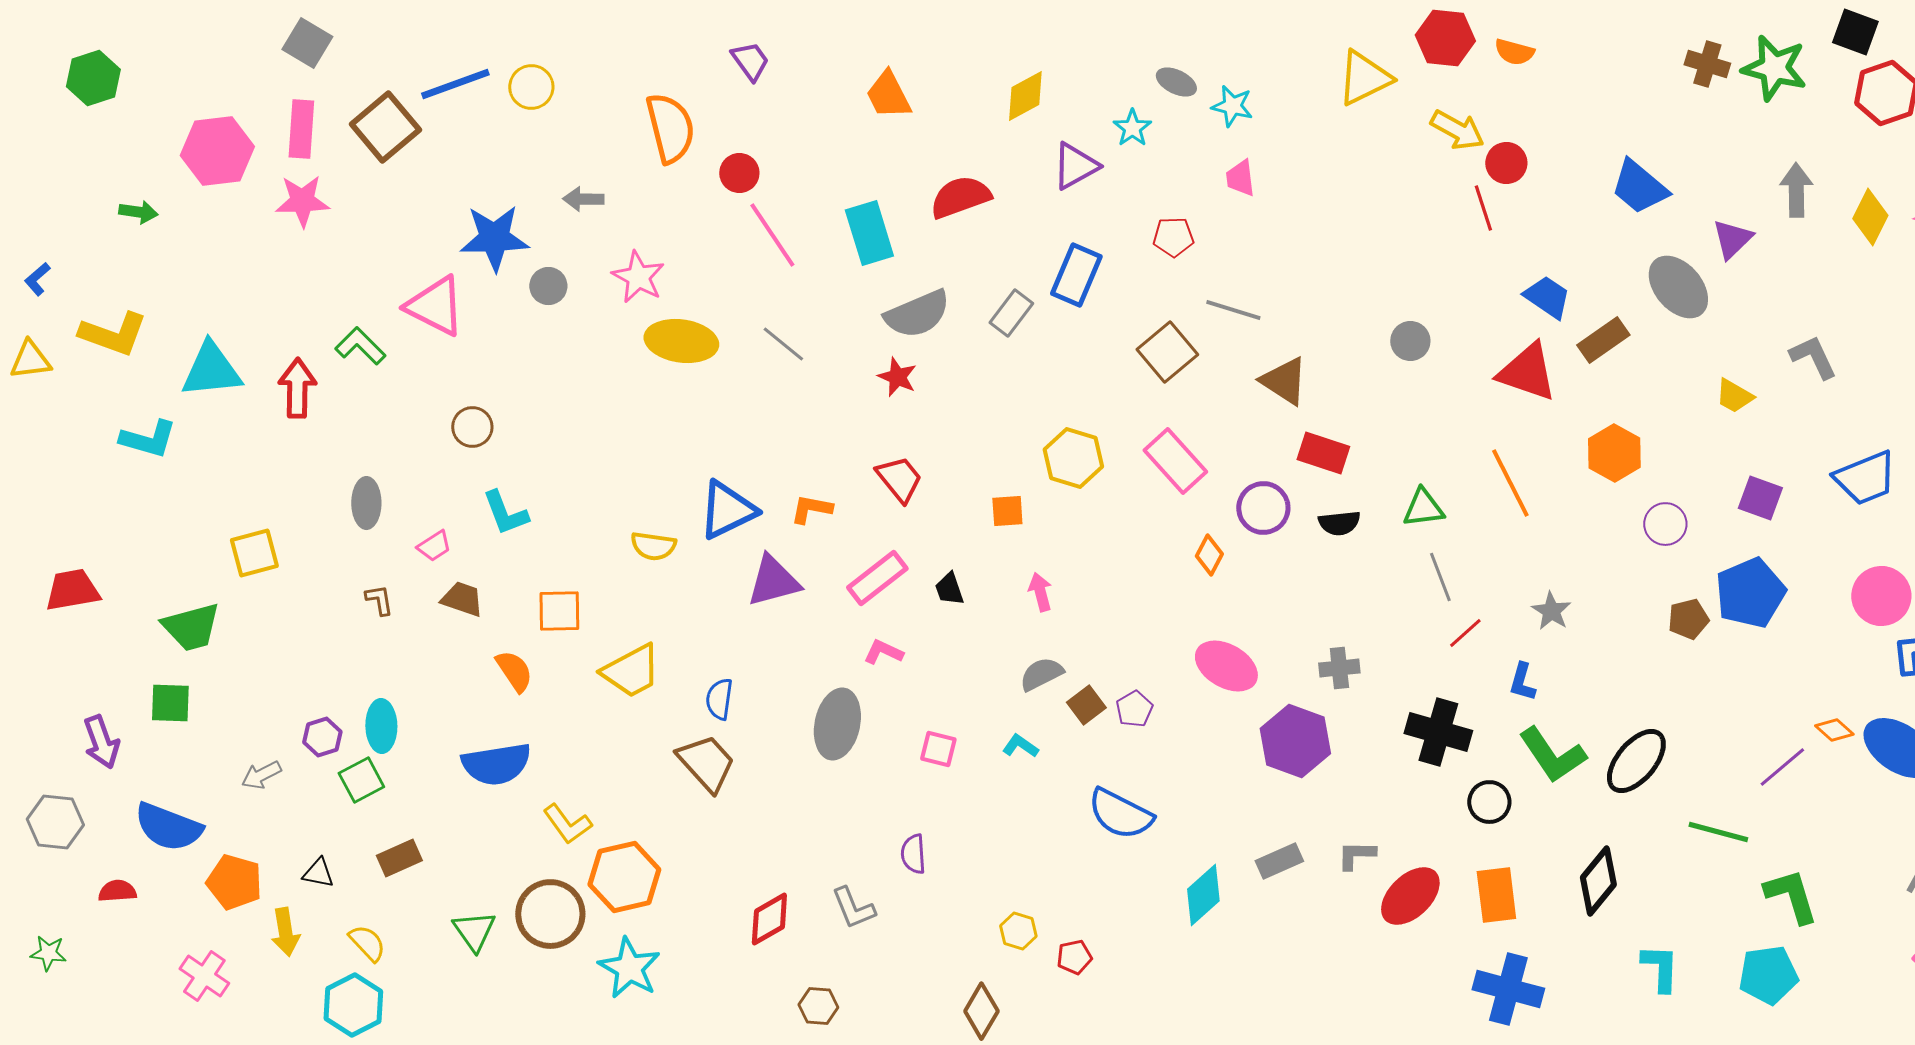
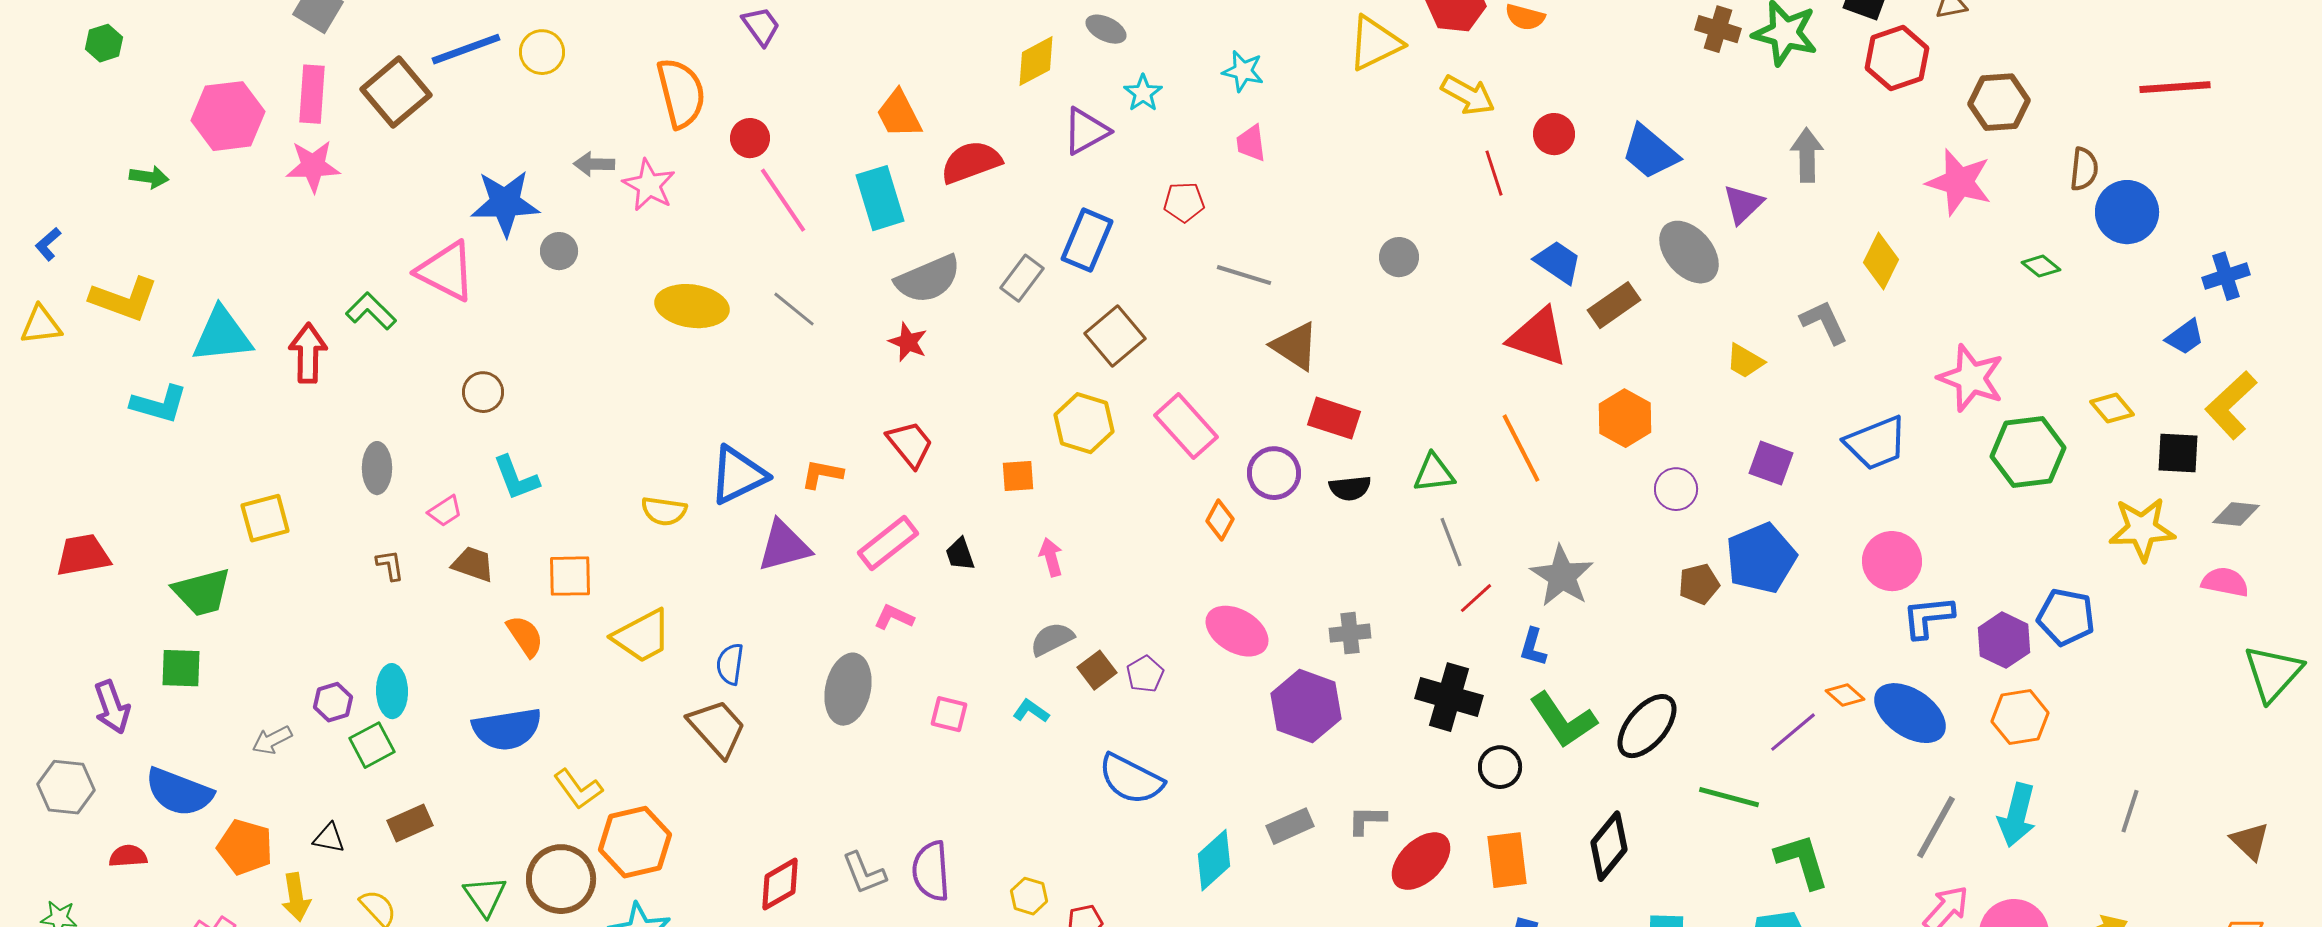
green hexagon: (93, 78) -> (104, 43), size x0.7
gray ellipse: (1176, 82) -> (1106, 29), moved
orange trapezoid: (888, 95) -> (899, 114), moved
red circle: (1506, 163) -> (1554, 134), moved
yellow diamond: (1870, 217) -> (1881, 261), moved
pink star: (638, 277) -> (649, 185), moved
gray circle: (1410, 341) -> (1399, 257), moved
brown square: (1167, 352) -> (1115, 336), moved
gray star: (1551, 611) -> (1562, 576), size x1.6
purple semicircle: (913, 854) -> (931, 871), moved, size x1.5

